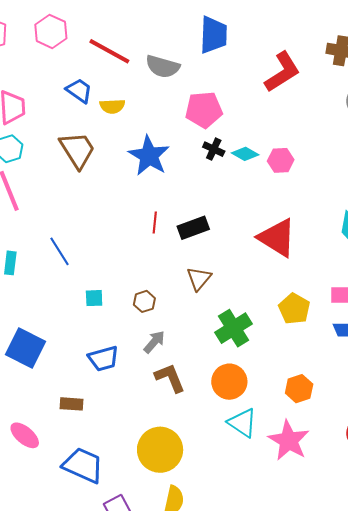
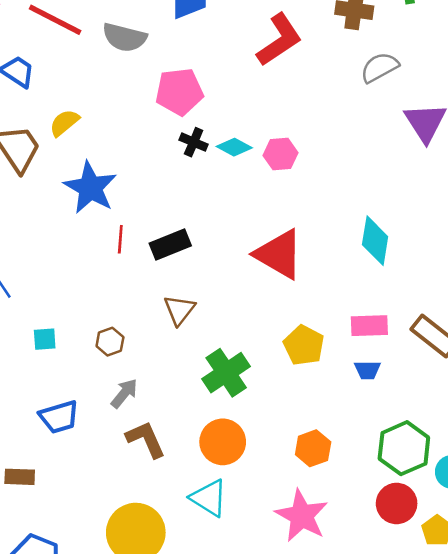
yellow semicircle: (112, 106) -> (64, 123), moved, turned 145
blue star: (149, 156) -> (90, 188), moved
cyan triangle: (242, 423) -> (209, 498), moved

